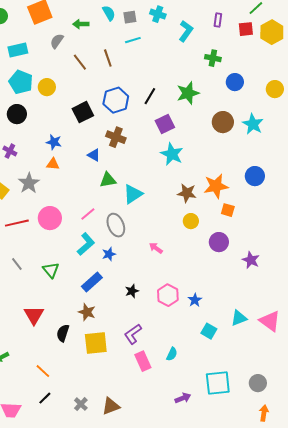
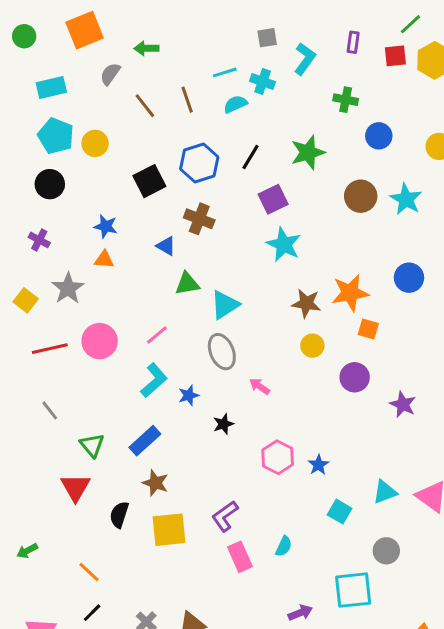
cyan semicircle: (109, 13) -> (235, 104), moved, turned -84
cyan cross: (158, 14) -> (263, 81), moved
gray square: (130, 17) -> (267, 38), moved
gray ellipse: (116, 225) -> (222, 352), moved
green triangle: (51, 270) -> (92, 445), moved
blue rectangle: (92, 282) -> (145, 441), moved
black star: (132, 291) -> (223, 424), moved
gray circle: (258, 383) -> (386, 551), moved

